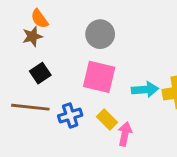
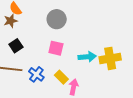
pink square: (99, 77) -> (56, 48), size x0.7
blue cross: (70, 116) -> (36, 74), turned -35

